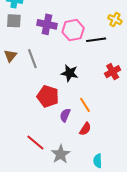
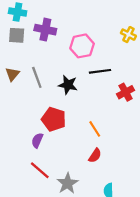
purple cross: (47, 24) -> (45, 30), moved
black line: (96, 40) -> (100, 71), moved
black star: (70, 73) -> (68, 85), moved
purple semicircle: (65, 115) -> (37, 140), moved

